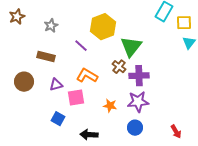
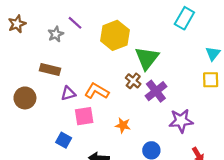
yellow square: (184, 23) -> (211, 80), moved
purple line: (81, 46) -> (75, 23), moved
purple cross: (139, 76) -> (156, 91), turned -36
purple triangle: (56, 85) -> (68, 93), moved
purple star: (138, 102) -> (181, 121), moved

